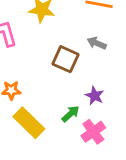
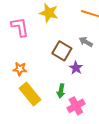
purple star: (95, 96) -> (76, 68), moved
green arrow: (71, 114) -> (61, 91), turned 136

